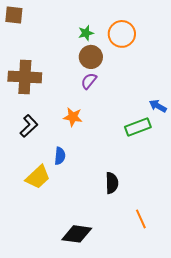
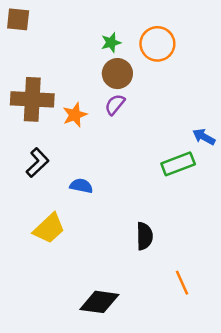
orange star: (73, 117) -> (75, 115), moved, turned -30
blue semicircle: (60, 156) -> (81, 186), moved, turned -84

